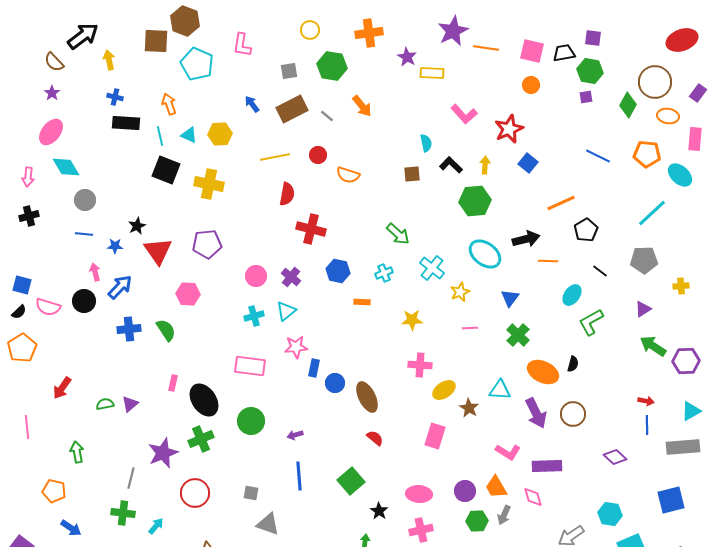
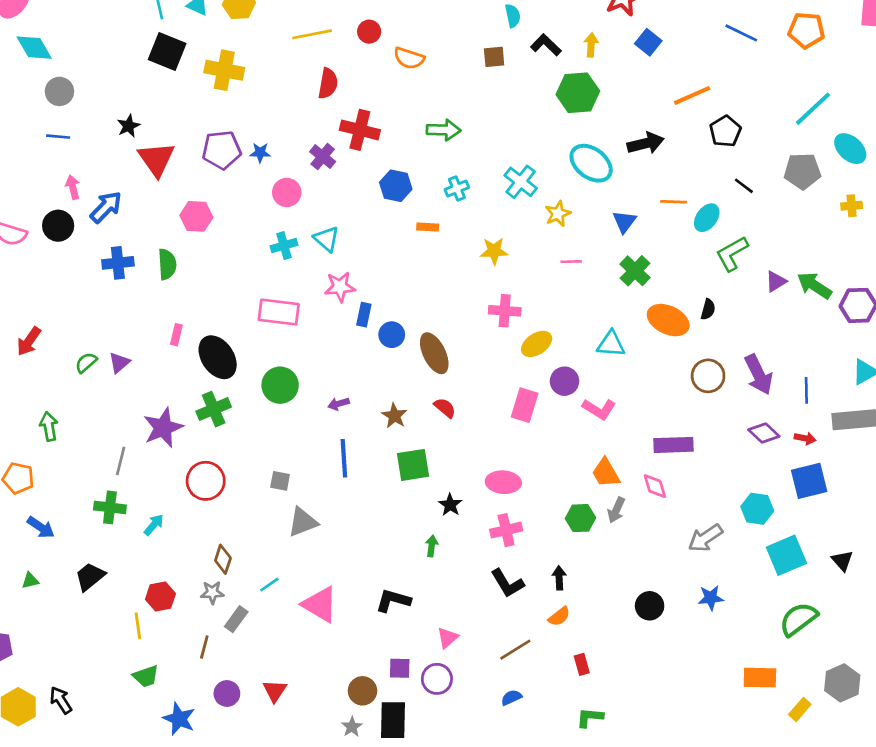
cyan ellipse: (680, 175) -> (850, 149), moved
green arrow: (398, 234) -> (444, 130), moved, turned -40
blue star: (115, 246) -> (260, 153), moved
orange line: (548, 261) -> (673, 202), moved
purple cross: (291, 277) -> (323, 157), moved
purple triangle: (643, 309) -> (776, 281), moved
cyan triangle: (286, 311) -> (327, 239), turned -40
green semicircle: (166, 330) -> (167, 264), turned 30
red arrow: (646, 401) -> (805, 438), moved
green semicircle: (105, 404) -> (86, 363), turned -30
brown star: (469, 408) -> (394, 416), moved
purple arrow: (536, 413) -> (759, 375), moved
pink L-shape: (508, 452) -> (599, 409), moved
green square: (351, 481) -> (413, 465), turned 32
purple circle: (465, 491) -> (565, 381), moved
blue square: (671, 500) -> (809, 481), moved
gray triangle: (268, 524) -> (303, 522), turned -40

